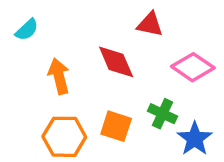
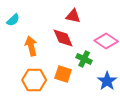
red triangle: (150, 24) -> (73, 16), moved
green cross: (163, 114) -> (84, 59), moved

